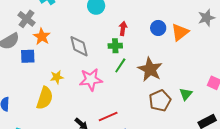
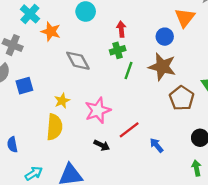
blue circle: (158, 28) -> (165, 37), moved
orange star: (42, 36) -> (51, 31), moved
pink star: (91, 80) -> (98, 110), moved

